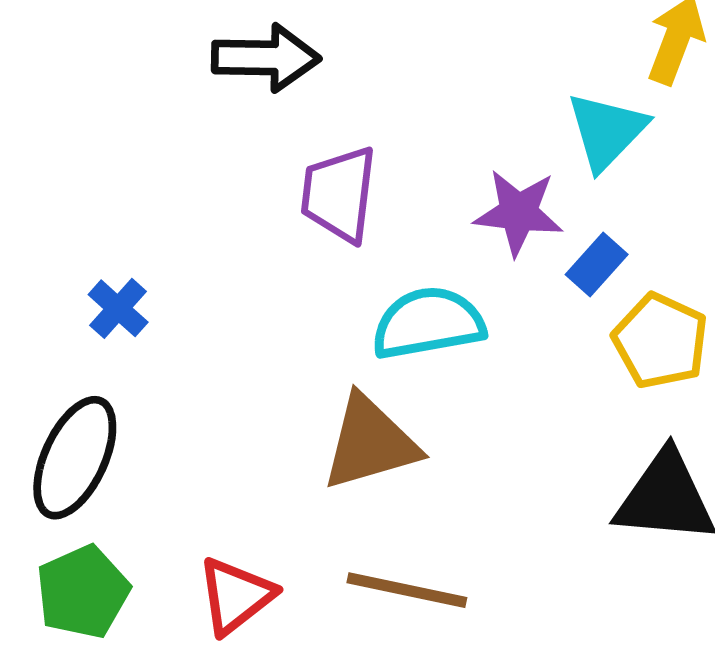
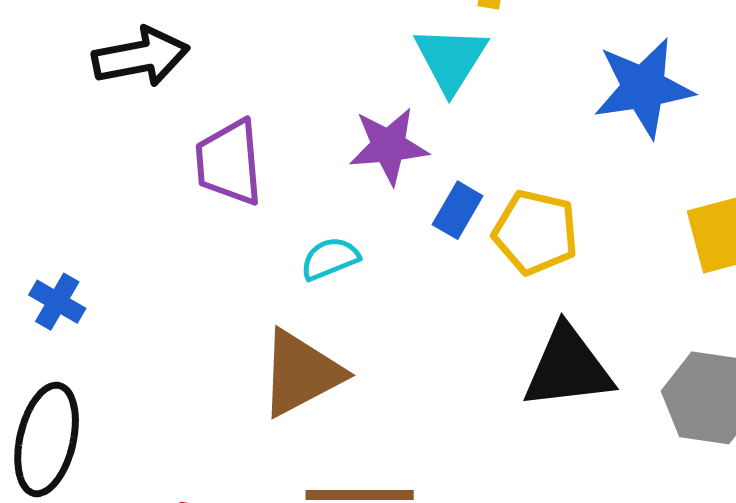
blue rectangle: (597, 265) -> (458, 210), moved
cyan semicircle: (428, 323) -> (330, 259), size x0.6

